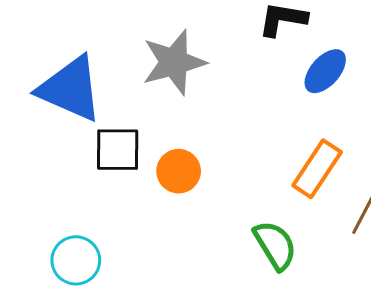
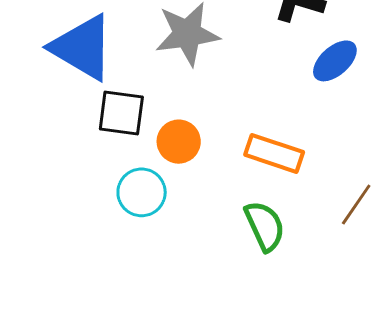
orange rectangle: (317, 169) -> (274, 153), moved, turned 68
cyan circle: (76, 260) -> (142, 192), moved

